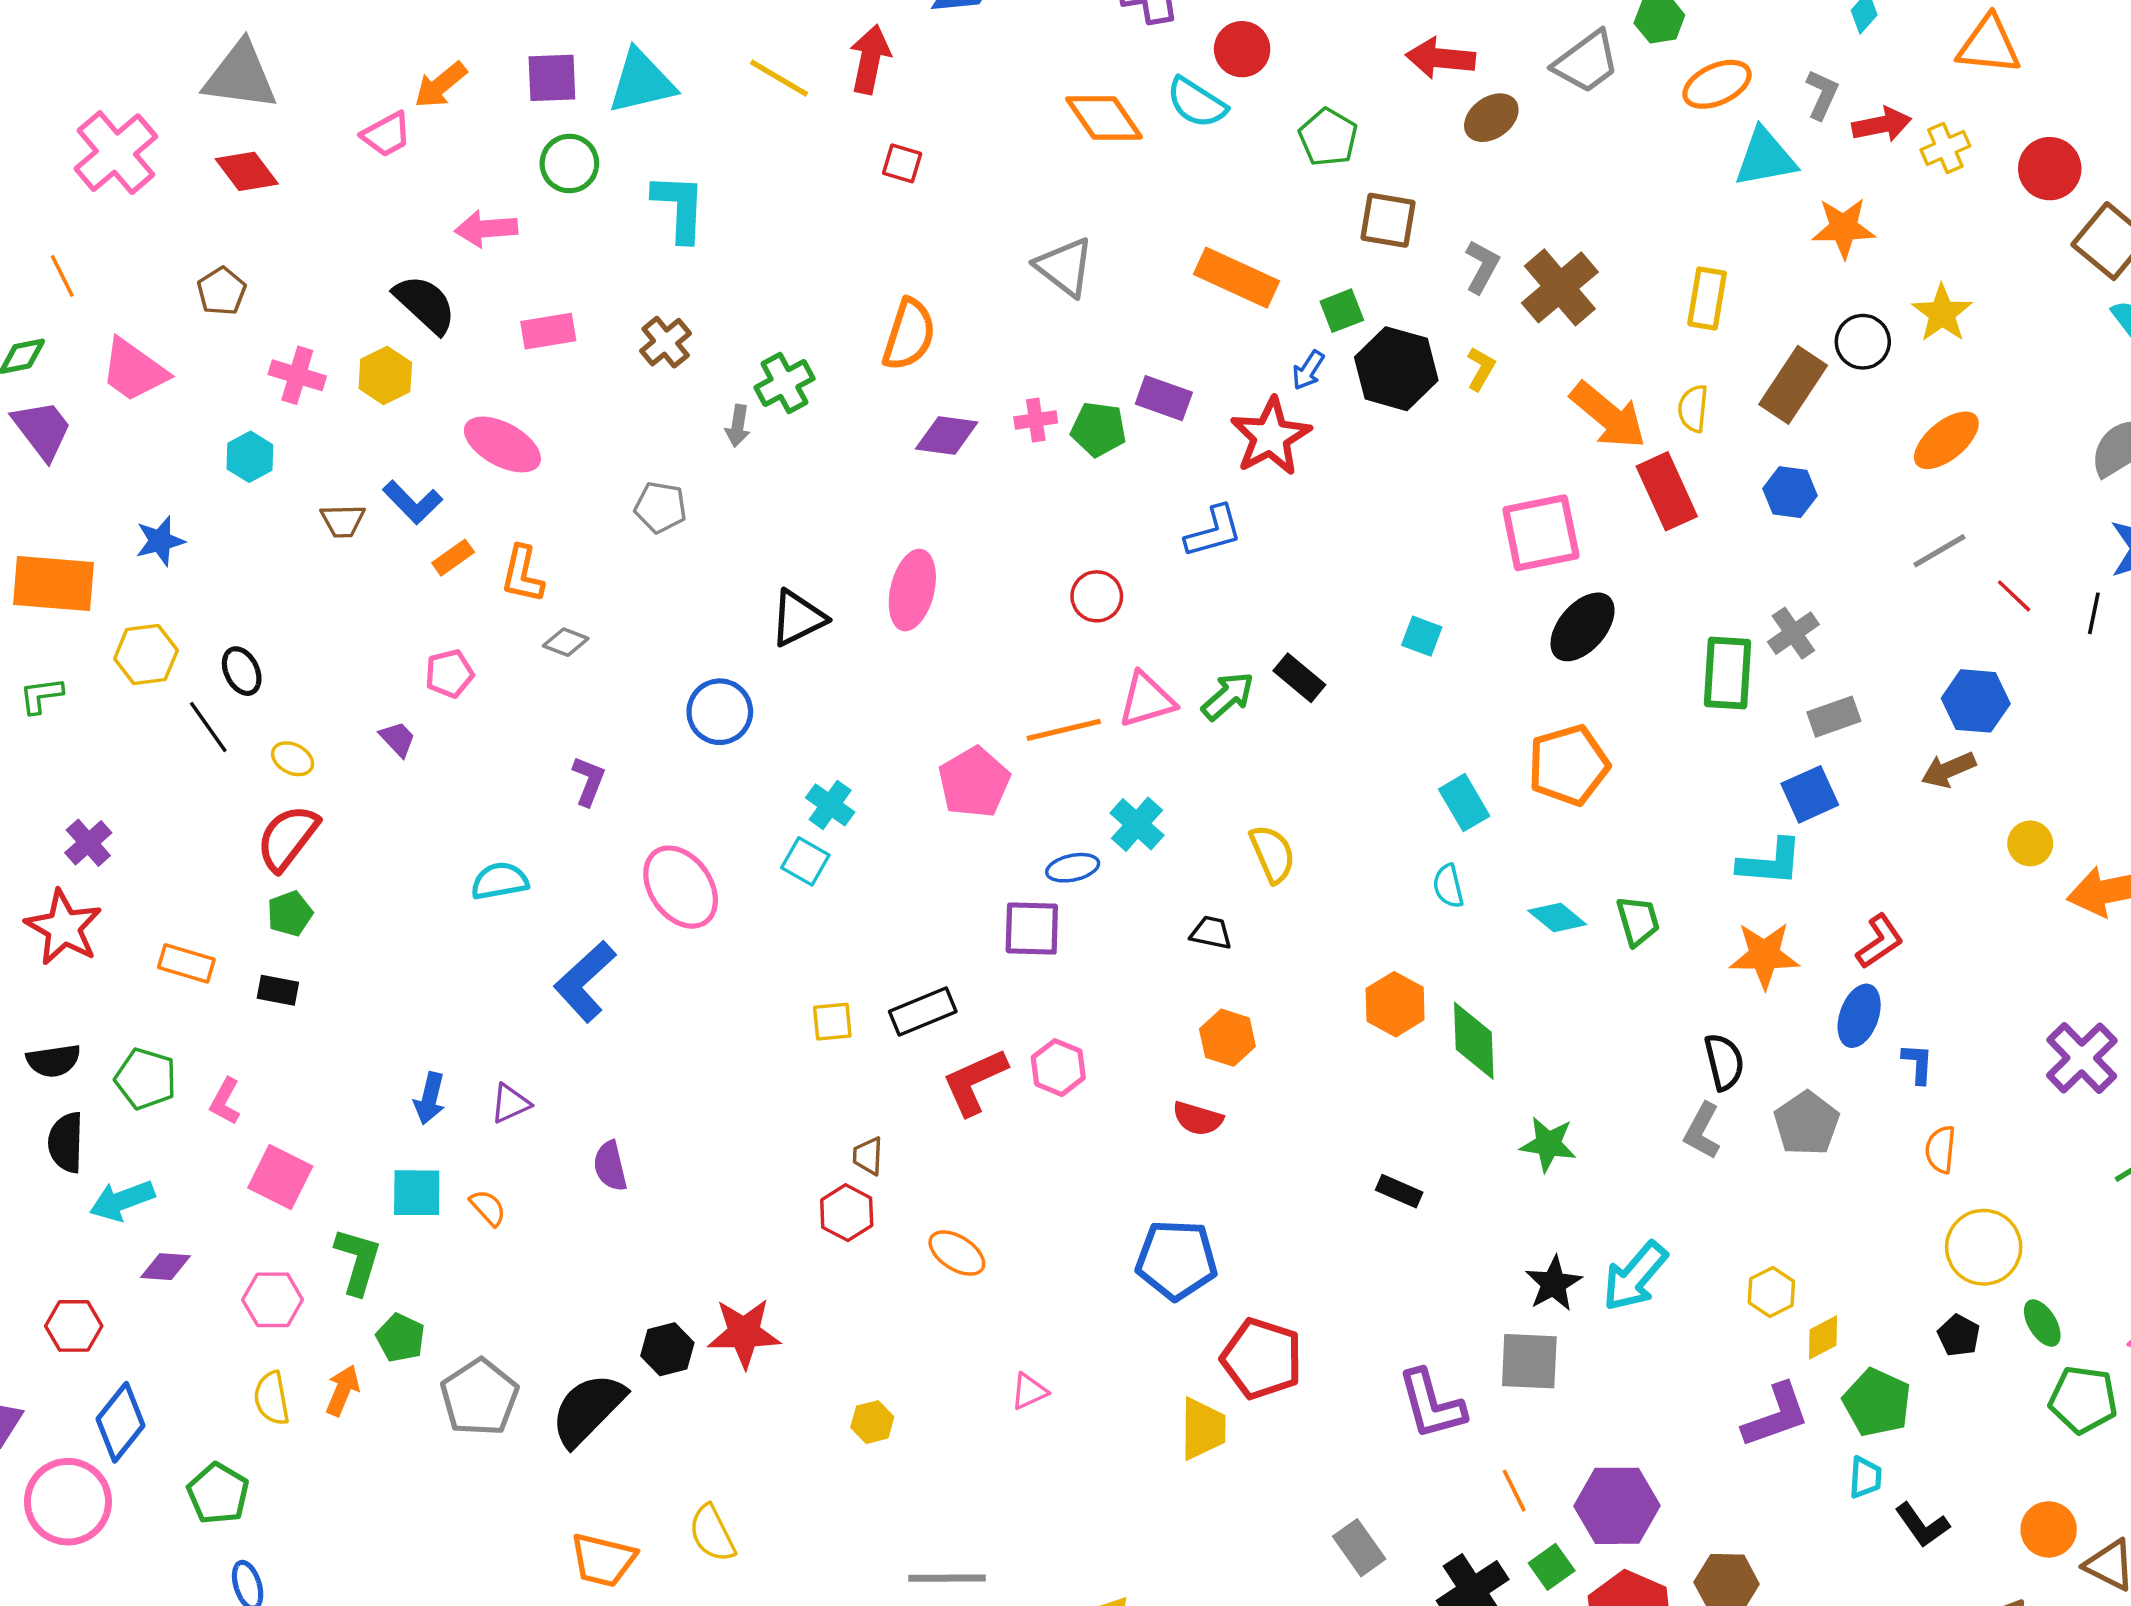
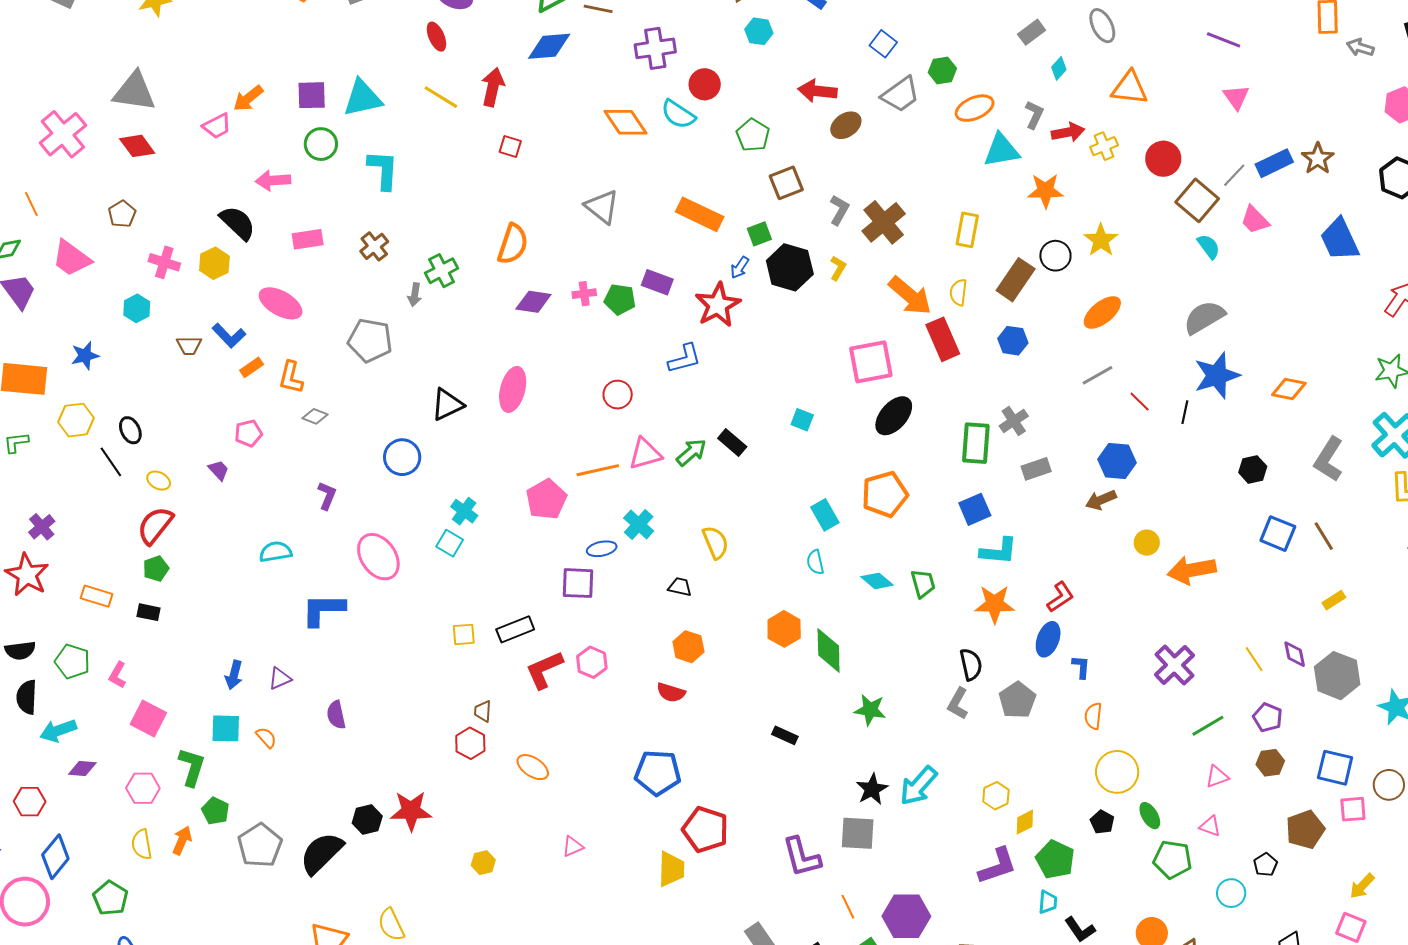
brown square: (1388, 220) -> (786, 183), turned -32
gray pentagon: (660, 507) -> (370, 340), size x1.5
blue square: (1810, 794) -> (975, 509), moved
blue L-shape: (585, 981) -> (323, 610), turned 42

